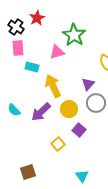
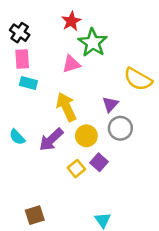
red star: (37, 18) -> (71, 21), moved
cyan rectangle: (32, 67) -> (28, 83), moved
yellow square: (58, 144) -> (76, 169), moved

